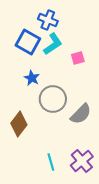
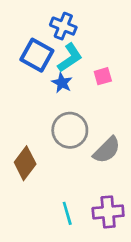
blue star: (32, 78) -> (62, 83), moved
purple cross: (82, 161) -> (108, 212), turned 35

